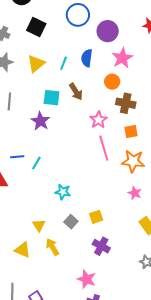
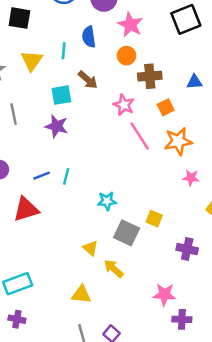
yellow square: (96, 217) -> (154, 219), turned -32
gray square: (71, 222) -> (127, 233), size x1.5
purple cross: (101, 246) -> (187, 249), moved
yellow triangle: (23, 250) -> (81, 294), moved

